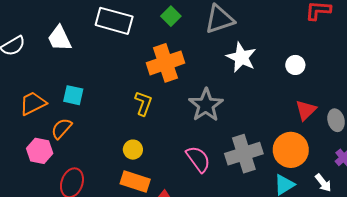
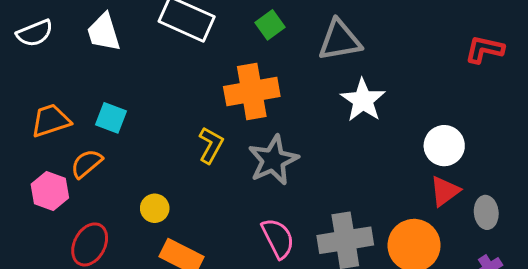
white circle: (295, 65) -> (444, 146), moved, size x1.4
gray star: (206, 105) -> (273, 160), moved
yellow circle: (133, 150) -> (155, 208), moved

